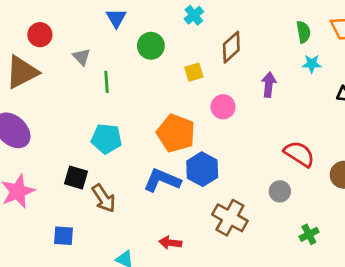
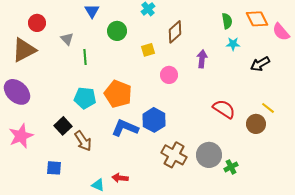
orange pentagon: (176, 133) -> (118, 94), moved
black square: (76, 177) -> (63, 126), turned 30
gray circle: (280, 191) -> (209, 155), moved, size x1.6
red arrow: (170, 243) -> (120, 178), moved

